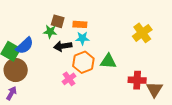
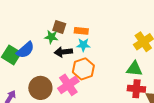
green triangle: (108, 61) -> (134, 69), moved
brown circle: (16, 70) -> (40, 88), moved
pink cross: (69, 79) -> (68, 85), size x1.5

